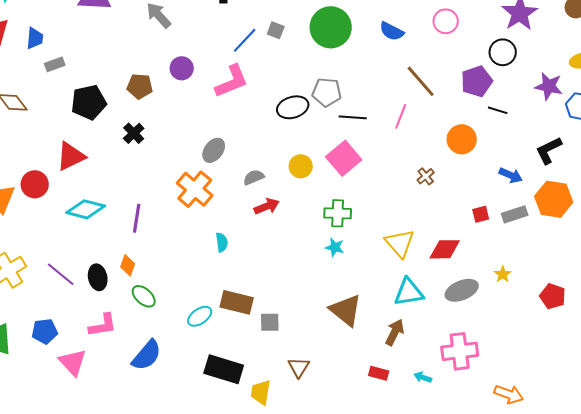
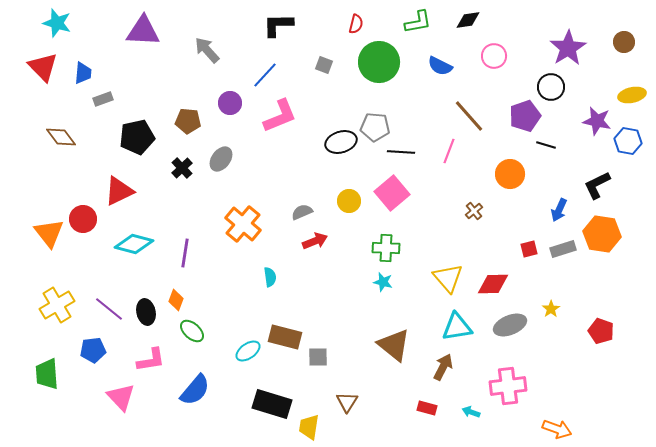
blue line: (245, 40) -> (265, 75), moved
gray ellipse: (214, 150) -> (221, 159), moved
blue arrow: (511, 175) -> (559, 210), turned 90
blue pentagon: (45, 331) -> (93, 350), moved

